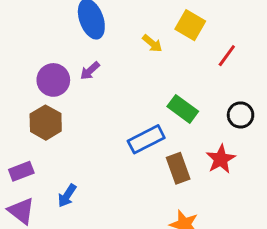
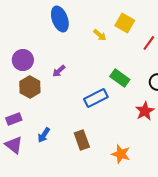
purple arrow: (90, 71) -> (59, 71), moved
purple circle: (53, 80) -> (23, 60), moved
brown rectangle: (178, 168) -> (82, 140), moved

